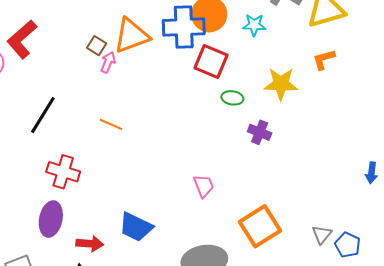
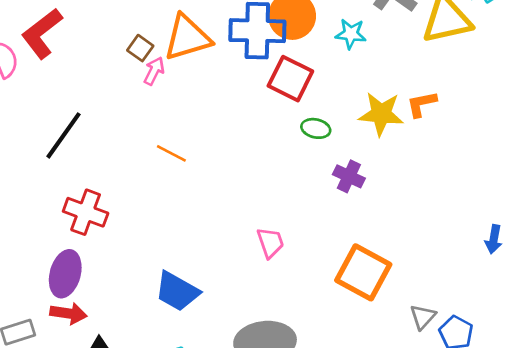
orange L-shape: (324, 59) -> (422, 104), moved
orange line: (111, 124) -> (171, 153), moved
orange square: (260, 226) -> (363, 272), moved, turned -33
red arrow: (90, 244) -> (68, 313), moved

